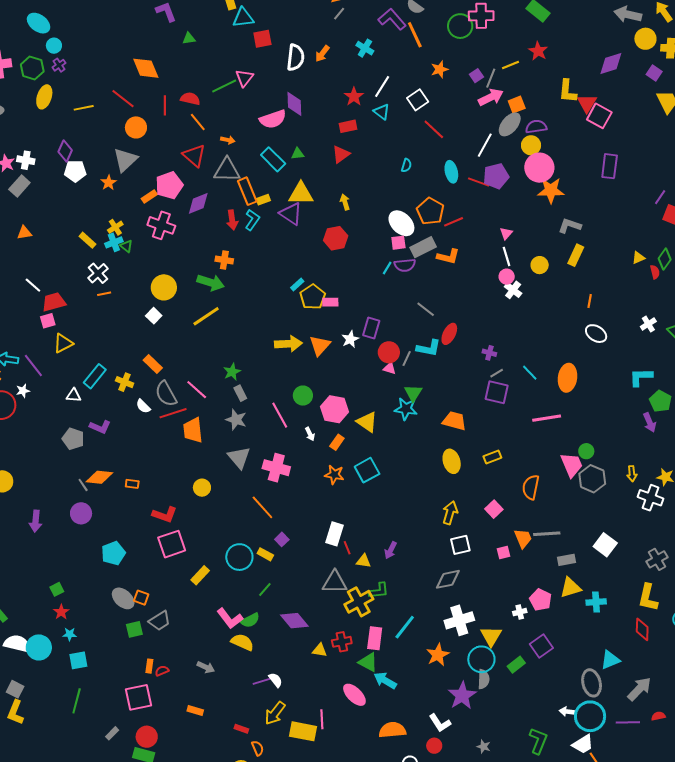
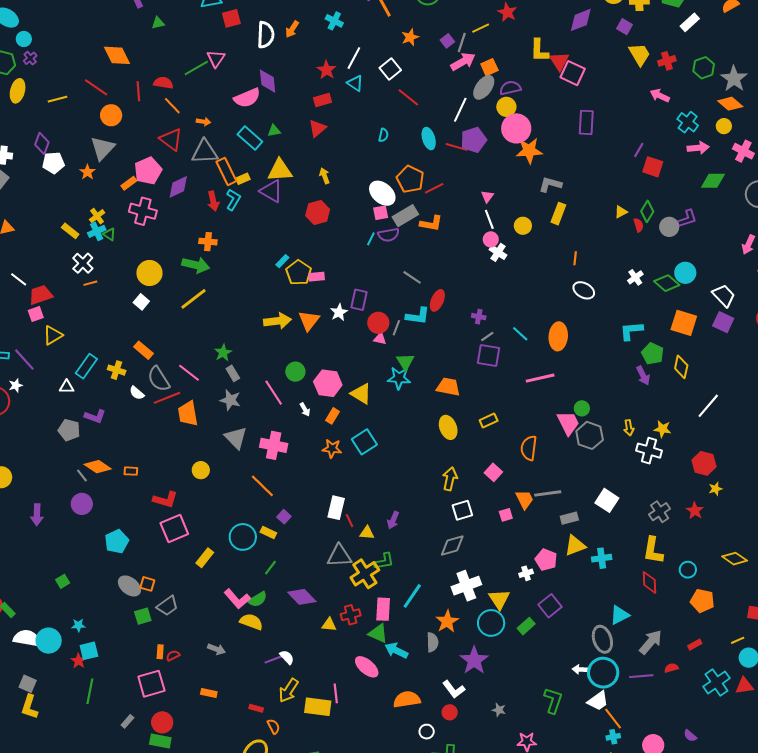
orange diamond: (99, 477) -> (98, 467), turned 32
red star: (61, 612) -> (78, 661), moved
gray semicircle: (484, 679) -> (432, 642), moved

